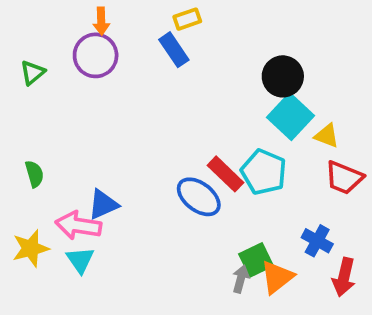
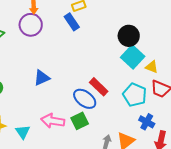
cyan pentagon: (264, 172) -> (135, 95), moved
blue triangle: (103, 204) -> (42, 78), moved
pink arrow: (78, 225) -> (53, 121), moved
green square: (256, 260) -> (80, 121), moved

